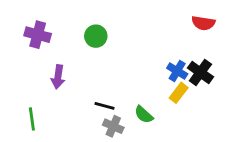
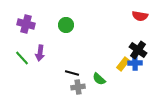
blue cross: (177, 71) -> (135, 63), moved, turned -32
green line: (32, 119) -> (22, 58), moved, turned -35
gray cross: (113, 126) -> (78, 87), turned -32

